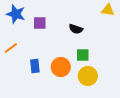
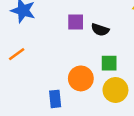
purple square: (40, 23) -> (76, 22), moved
blue rectangle: (35, 66) -> (55, 99), moved

